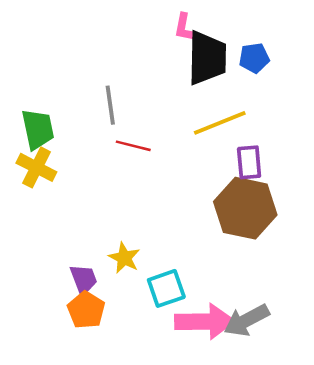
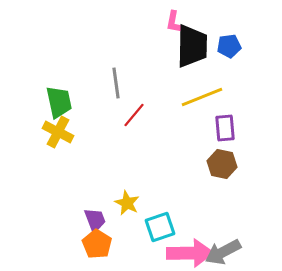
red line: (133, 146) -> (134, 115), turned -64
brown hexagon: (245, 208) -> (222, 164), size x0.6

